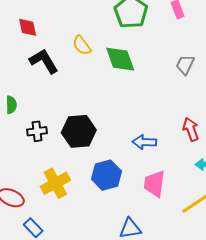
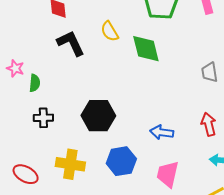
gray trapezoid: (185, 65) -> (209, 72), moved, turned -40
black cross: (37, 131) -> (43, 118), moved
yellow cross: (55, 183) -> (70, 164), turned 32

